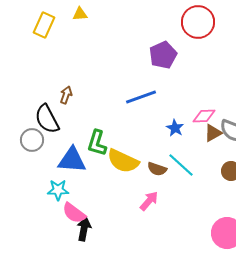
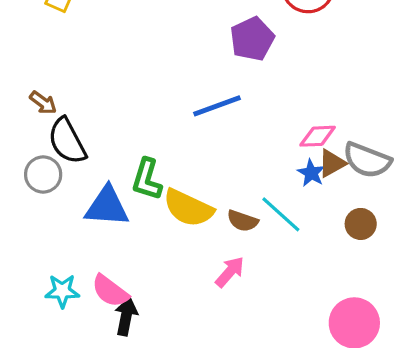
brown arrow: (66, 95) -> (43, 103), moved, turned 108
blue star: (175, 128) -> (311, 173), moved
cyan star: (58, 190) -> (62, 291), moved

